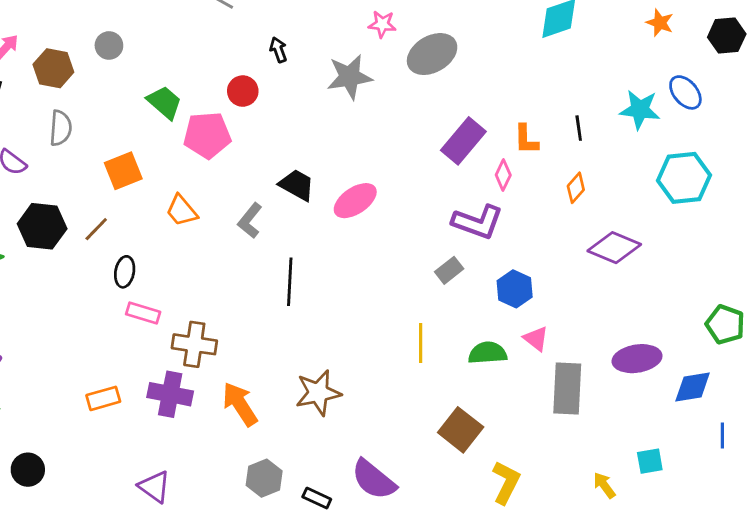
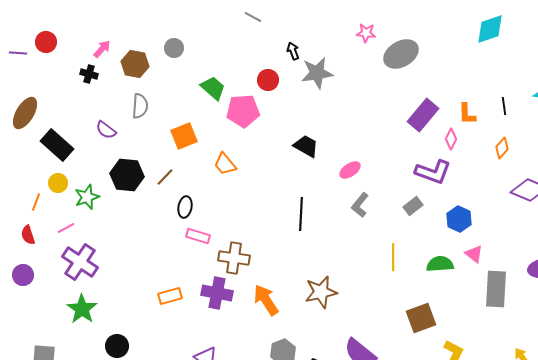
gray star: (350, 77) -> (317, 73), moved
pink ellipse: (355, 201) -> (350, 170), moved, size x0.7
gray L-shape: (250, 221) -> (360, 205), moved
brown square: (461, 430) -> (421, 318), turned 32

